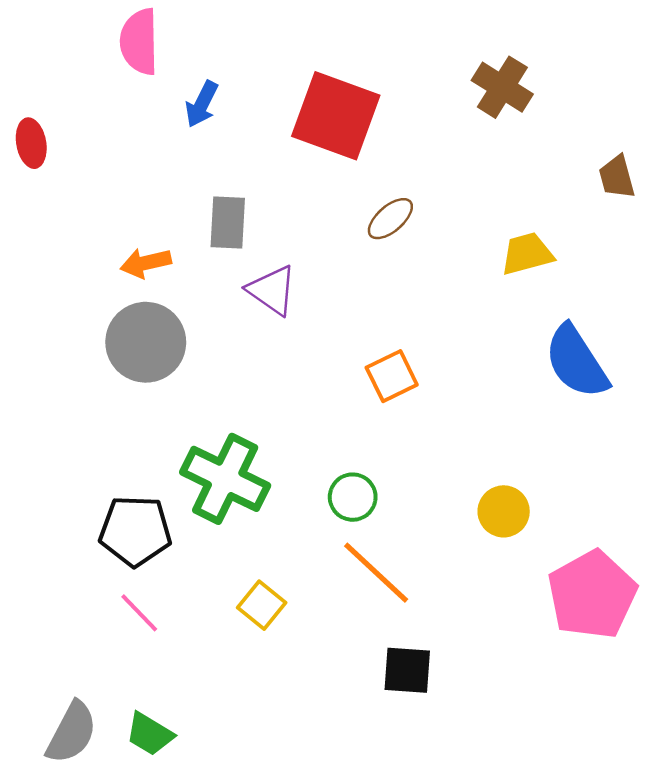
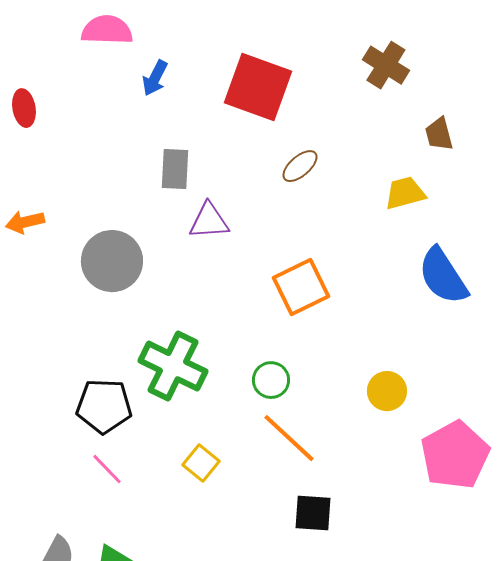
pink semicircle: (139, 42) -> (107, 30), turned 93
brown trapezoid: (617, 177) -> (439, 134), moved
orange arrow: (146, 263) -> (25, 222), moved
purple triangle: (272, 290) -> (209, 221), turned -39
orange square: (392, 376) -> (301, 287), size x1.4

